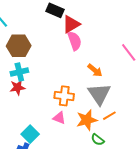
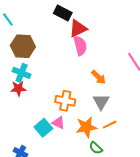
cyan cross: (19, 72) -> (22, 73), turned 30
gray triangle: (99, 94) -> (101, 102), size x0.7
cyan square: (30, 134) -> (43, 128), moved

